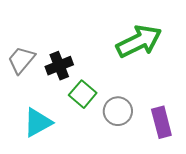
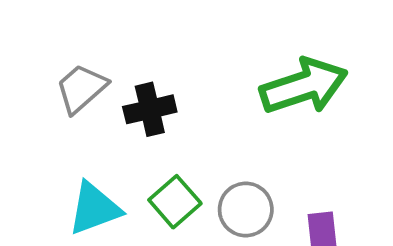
green square: (83, 94) -> (175, 202), moved

